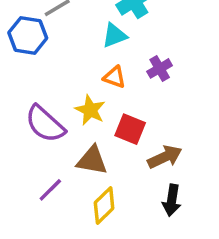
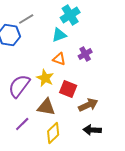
purple semicircle: (45, 124) -> (19, 86), turned 85
black arrow: (172, 200) -> (92, 130), turned 84

